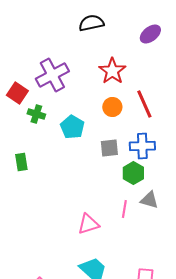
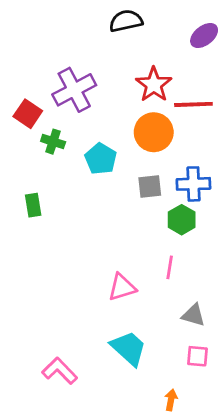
red line: (144, 104) -> (193, 104), moved, turned -68
orange circle: (112, 107) -> (154, 132), size x1.5
gray triangle: (149, 200) -> (193, 315), moved

